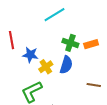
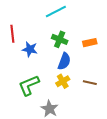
green cross: (70, 43) -> (60, 39), moved
yellow cross: (46, 67) -> (63, 81), moved

